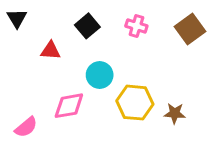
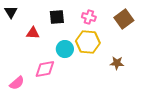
black square: (87, 26) -> (57, 17), turned 35
yellow hexagon: (135, 103) -> (88, 42), moved
brown star: (175, 113) -> (117, 63), moved

